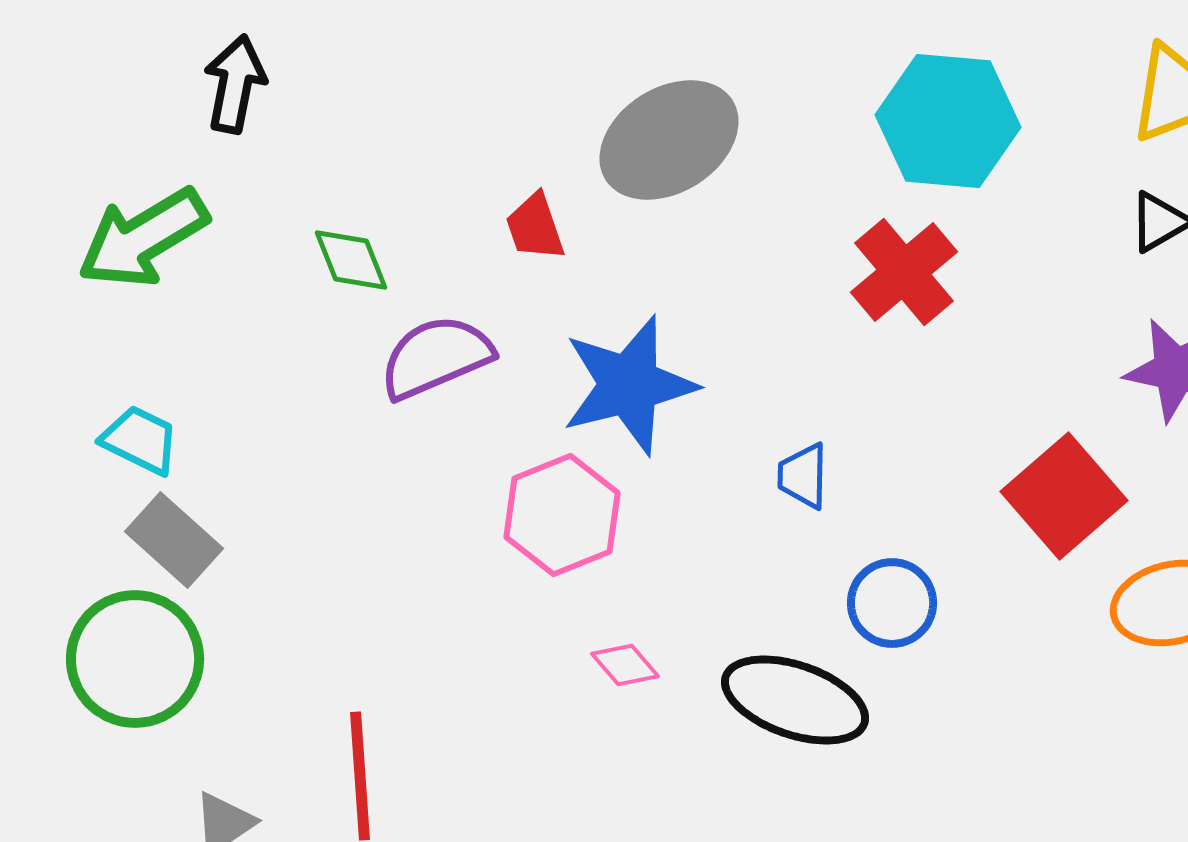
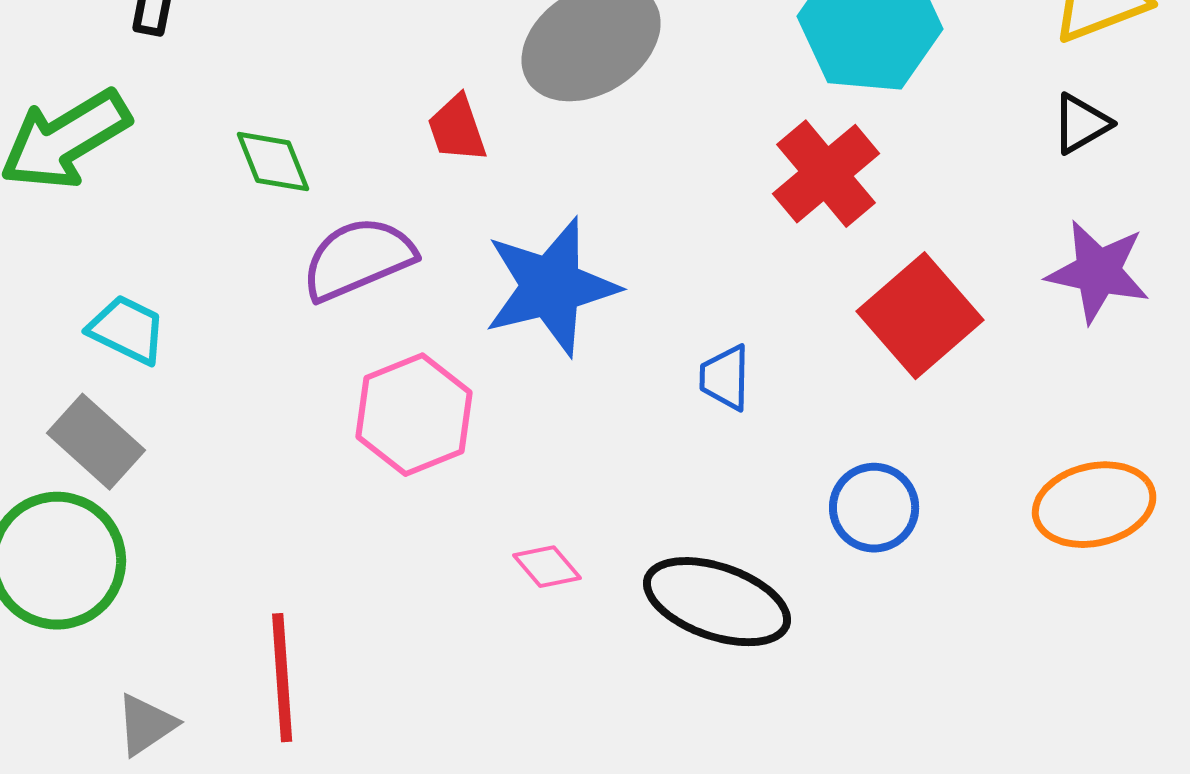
cyan trapezoid: (140, 440) -> (127, 330), moved
red square: (1064, 496) -> (920, 316), moved
pink hexagon: (562, 515) -> (414, 415), moved
blue circle: (892, 603) -> (874, 508), moved

